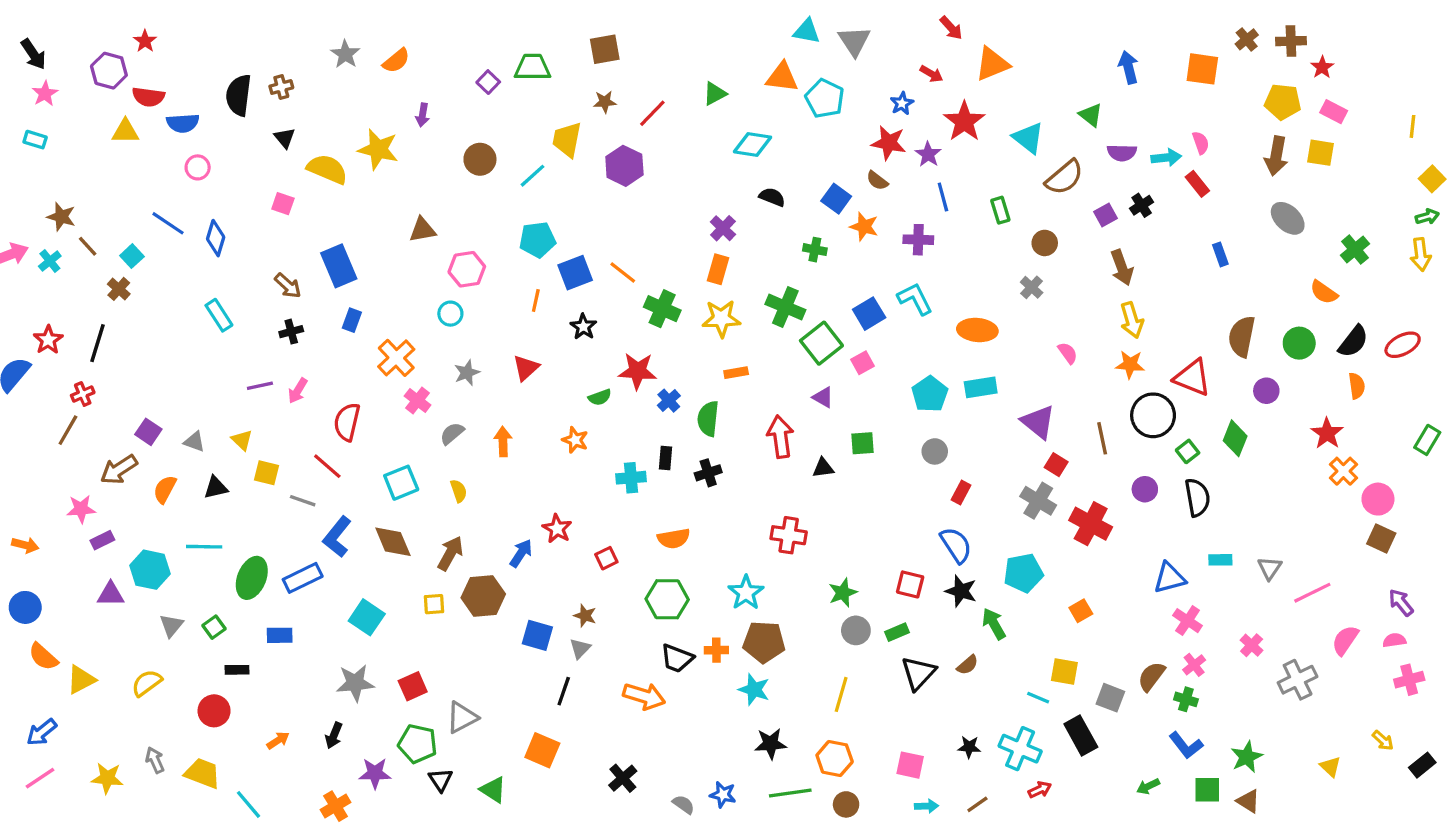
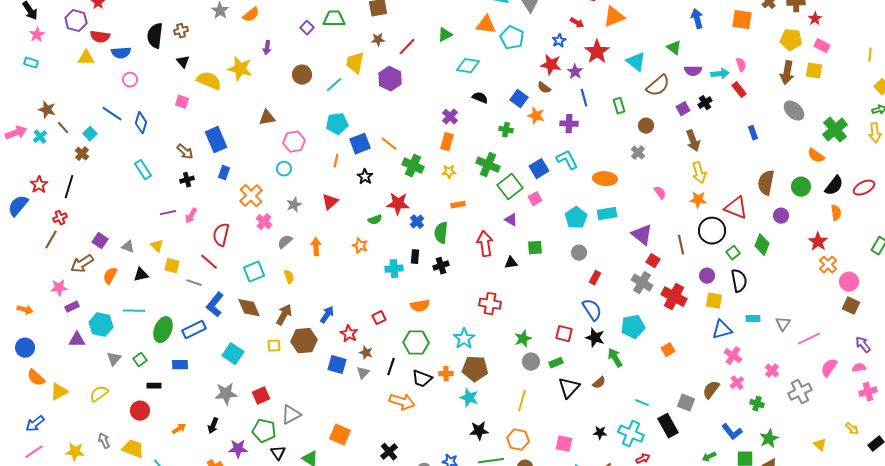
green cross: (1355, 250) -> (835, 130), size x1.4
yellow star: (721, 318) -> (449, 172), size x0.6
red star: (557, 529) -> (349, 334), moved
yellow square: (1064, 671) -> (714, 301), moved
black line: (564, 691) -> (391, 367), moved
green cross: (1186, 699) -> (757, 404), moved

